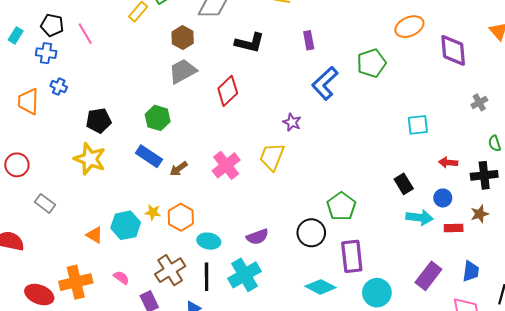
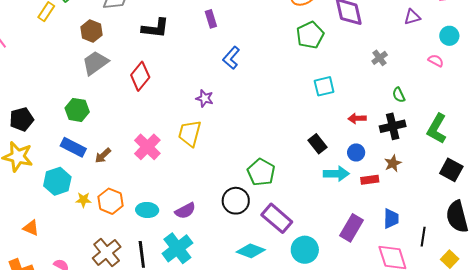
green pentagon: (371, 63) -> (310, 35), moved
blue L-shape: (325, 83) -> (231, 58), size x0.7
cyan hexagon: (126, 225) -> (57, 181), moved
cyan ellipse: (209, 241) -> (147, 210), moved
purple rectangle: (352, 256) -> (277, 218), turned -36

